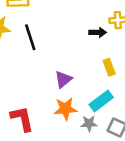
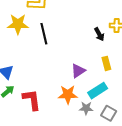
black arrow: (98, 32) -> (99, 34), turned 56
purple triangle: (63, 79) -> (78, 71), moved

